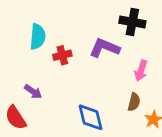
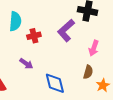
purple L-shape: (104, 48) -> (66, 30), turned -65
purple arrow: (33, 92) -> (26, 64), moved

